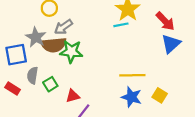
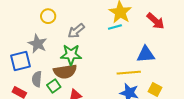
gray arrow: (63, 27) -> (76, 31), moved
blue triangle: (171, 44) -> (146, 54), moved, turned 42
brown semicircle: (54, 45) -> (65, 72), moved

